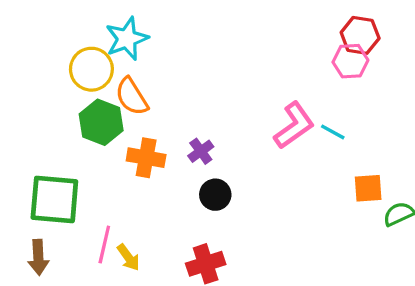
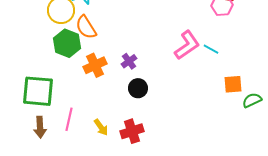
orange cross: (146, 158) -> (95, 65), turned -35
brown arrow: (38, 257) -> (40, 127), moved
yellow arrow: (128, 257) -> (101, 127), moved

